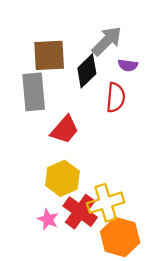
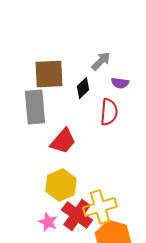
gray arrow: (107, 41) -> (101, 61), size x0.7
black diamond: (87, 71) -> (83, 88), size x0.7

